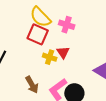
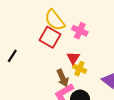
yellow cross: (50, 57) -> (79, 69), moved
brown arrow: (32, 85) -> (63, 78), moved

